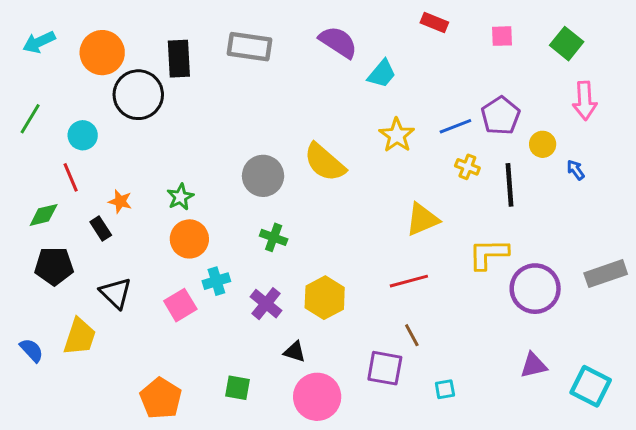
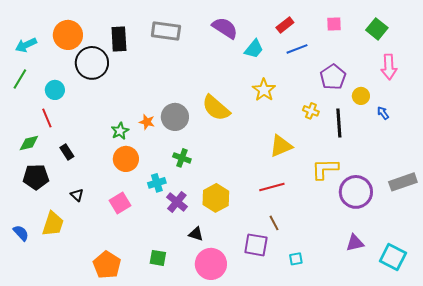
red rectangle: (434, 23) -> (285, 25), moved, turned -60
cyan arrow: (39, 42) -> (26, 45), moved
blue line: (455, 126) -> (297, 49), moved
orange star: (120, 201) -> (147, 122), moved
cyan cross: (216, 281) -> (157, 183), moved
black triangle: (116, 293) -> (77, 195), size x0.6

